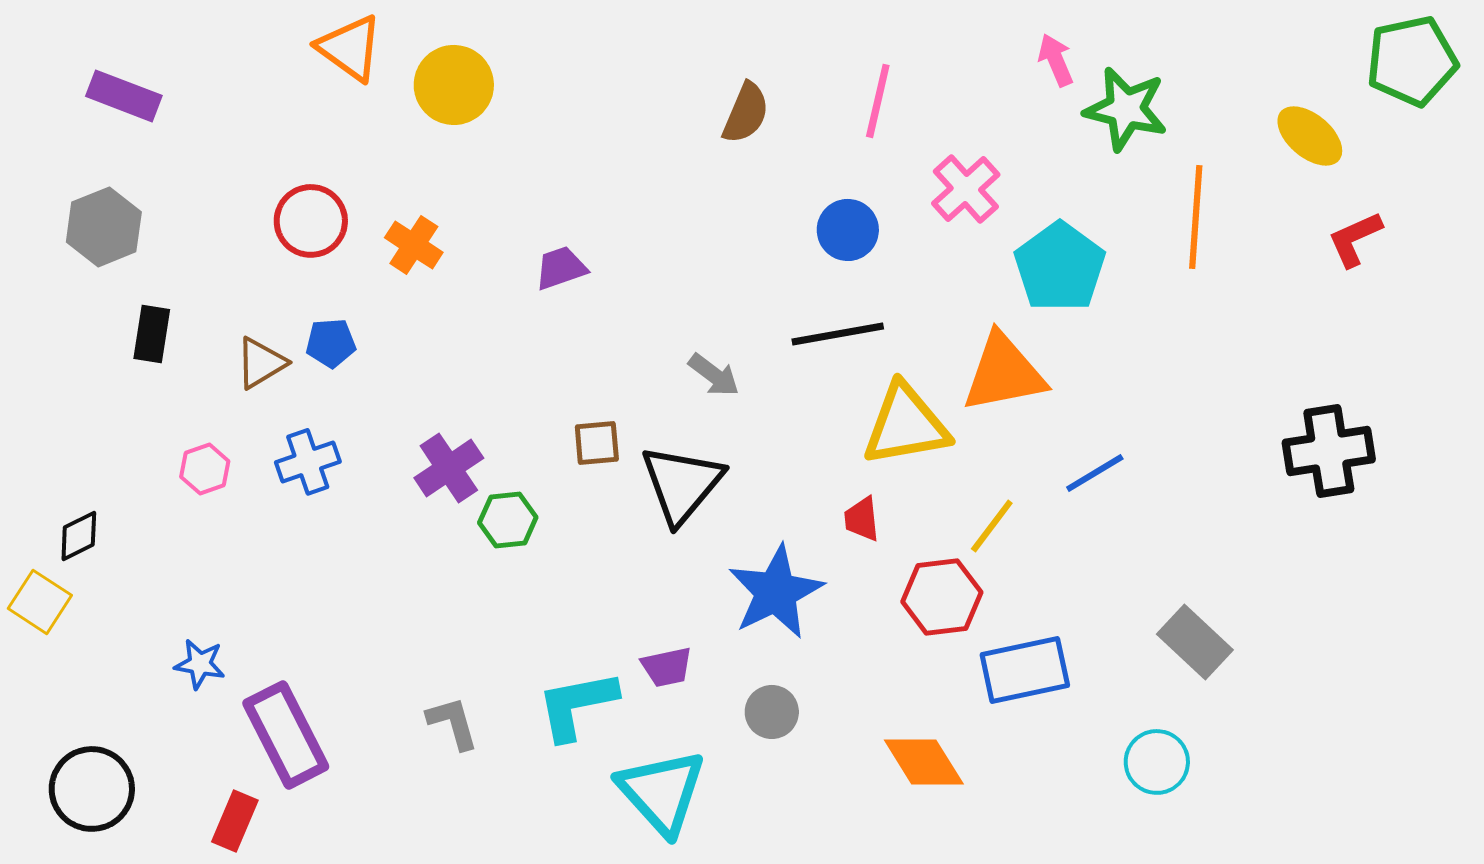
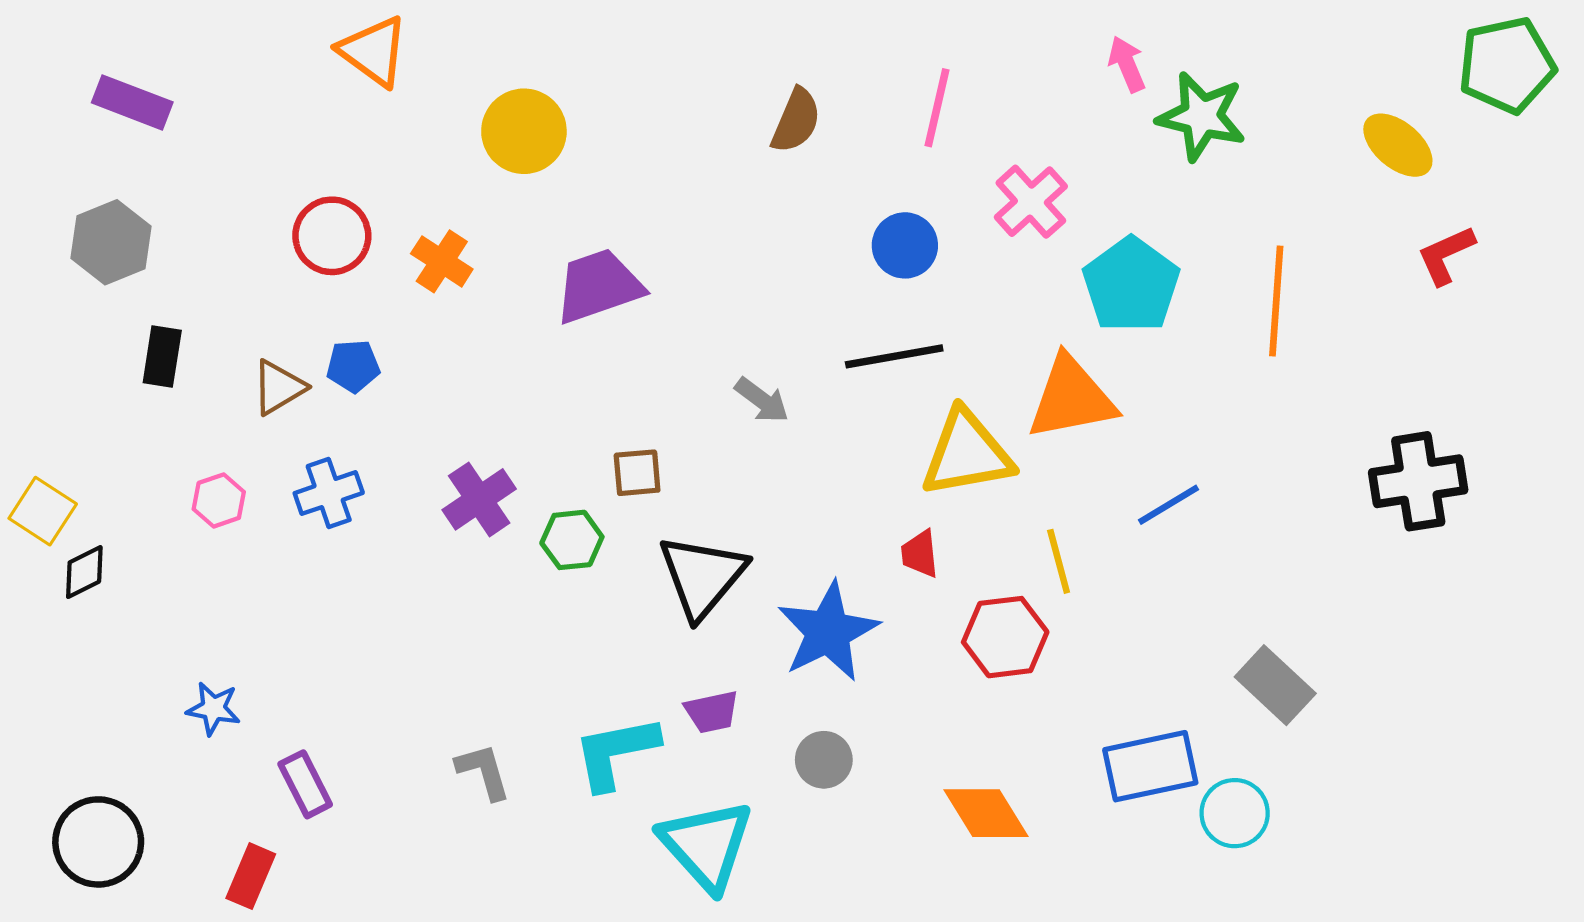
yellow circle: (454, 85) -> (524, 131), moved
orange line: (1196, 217) -> (1276, 301), moved
purple trapezoid: (561, 268) -> (599, 286), size x1.6
black triangle: (682, 484) -> (702, 576), moved
green hexagon: (508, 520) -> (572, 540), moved
yellow line: (992, 526) -> (1059, 561), turned -52
yellow square: (40, 602) -> (43, 511), moved
blue rectangle: (1025, 670) -> (1150, 766), moved
purple rectangle: (286, 735) -> (305, 784), size x0.6

